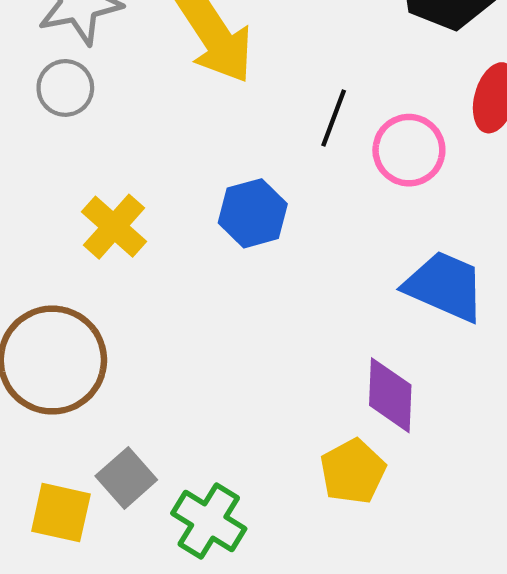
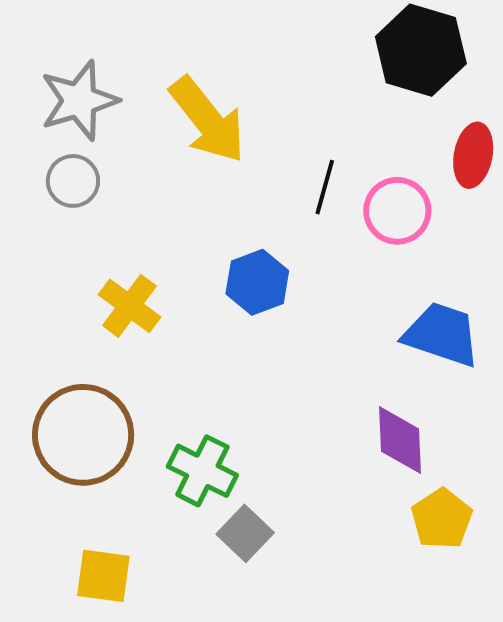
yellow pentagon: (353, 471) -> (442, 519), moved
gray square: (126, 478) -> (245, 533), moved
green cross: (209, 521) -> (202, 471), moved

